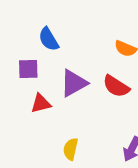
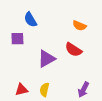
purple triangle: (74, 83) -> (46, 59), moved
red triangle: (41, 104) -> (21, 90), moved

